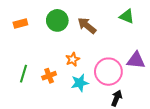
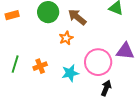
orange star: (73, 59) -> (66, 38), moved

